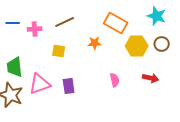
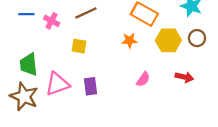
pink cross: (35, 29) -> (52, 21), turned 32
orange star: (95, 43) -> (129, 40), moved
pink semicircle: (115, 80) -> (143, 79), turned 48

